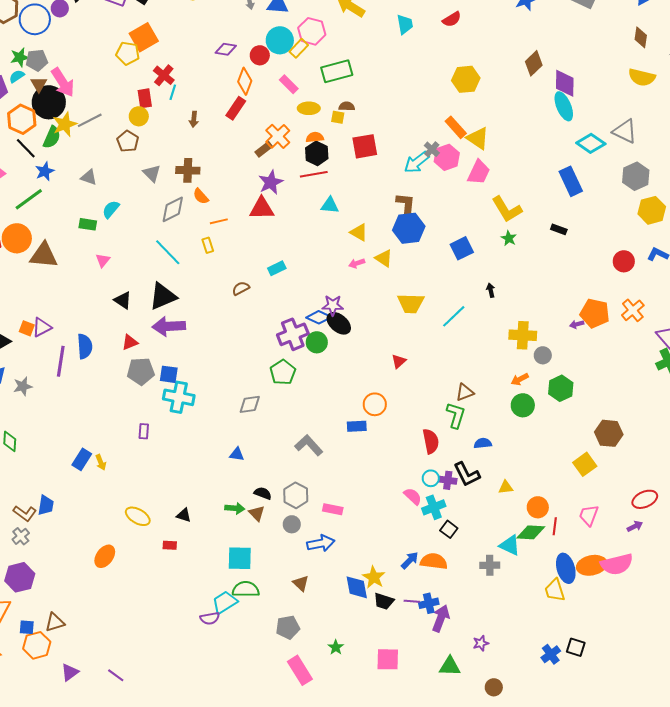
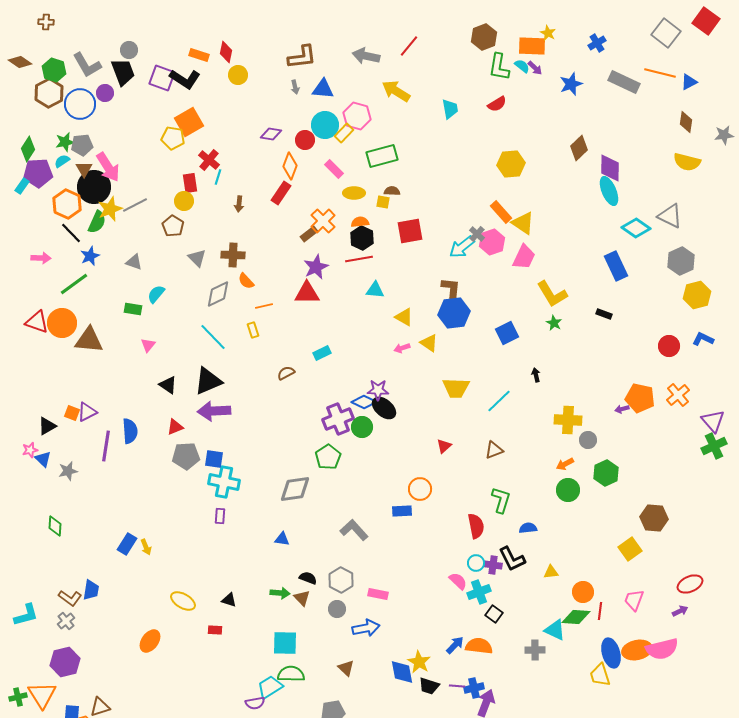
brown triangle: (465, 392) -> (494, 450), moved
gray diamond: (250, 404) -> (295, 489), size x1.4
purple rectangle: (144, 431) -> (220, 516), moved

